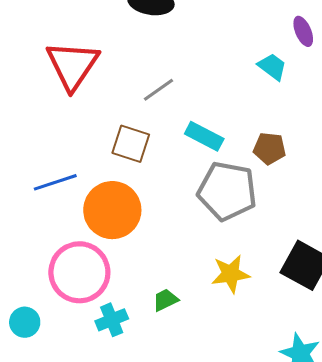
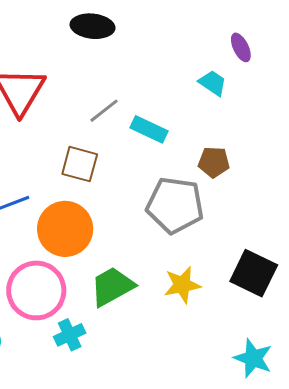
cyan rectangle: (204, 136) -> (149, 129), moved
green trapezoid: (165, 300) -> (112, 287), moved, size x1.8

